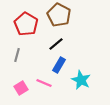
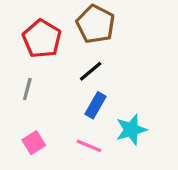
cyan star: (81, 80) -> (131, 130), turned 30
pink line: (44, 83) -> (89, 146), moved

